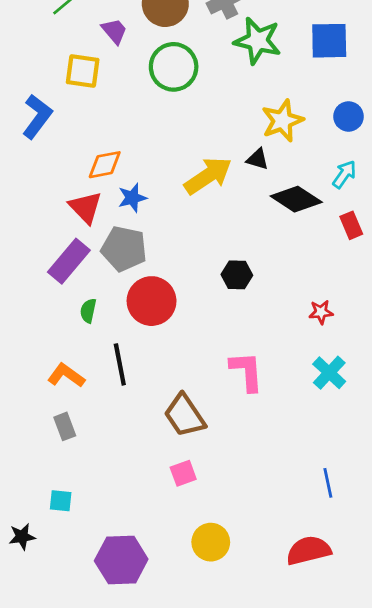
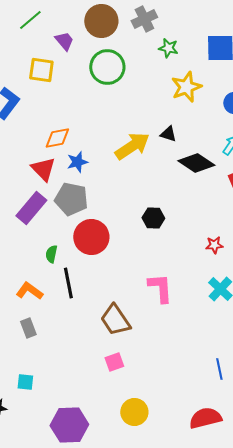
green star: (258, 41) -> (168, 48), size x0.6
yellow star: (282, 121) -> (186, 87), moved
green semicircle: (88, 311) -> (51, 254), moved

